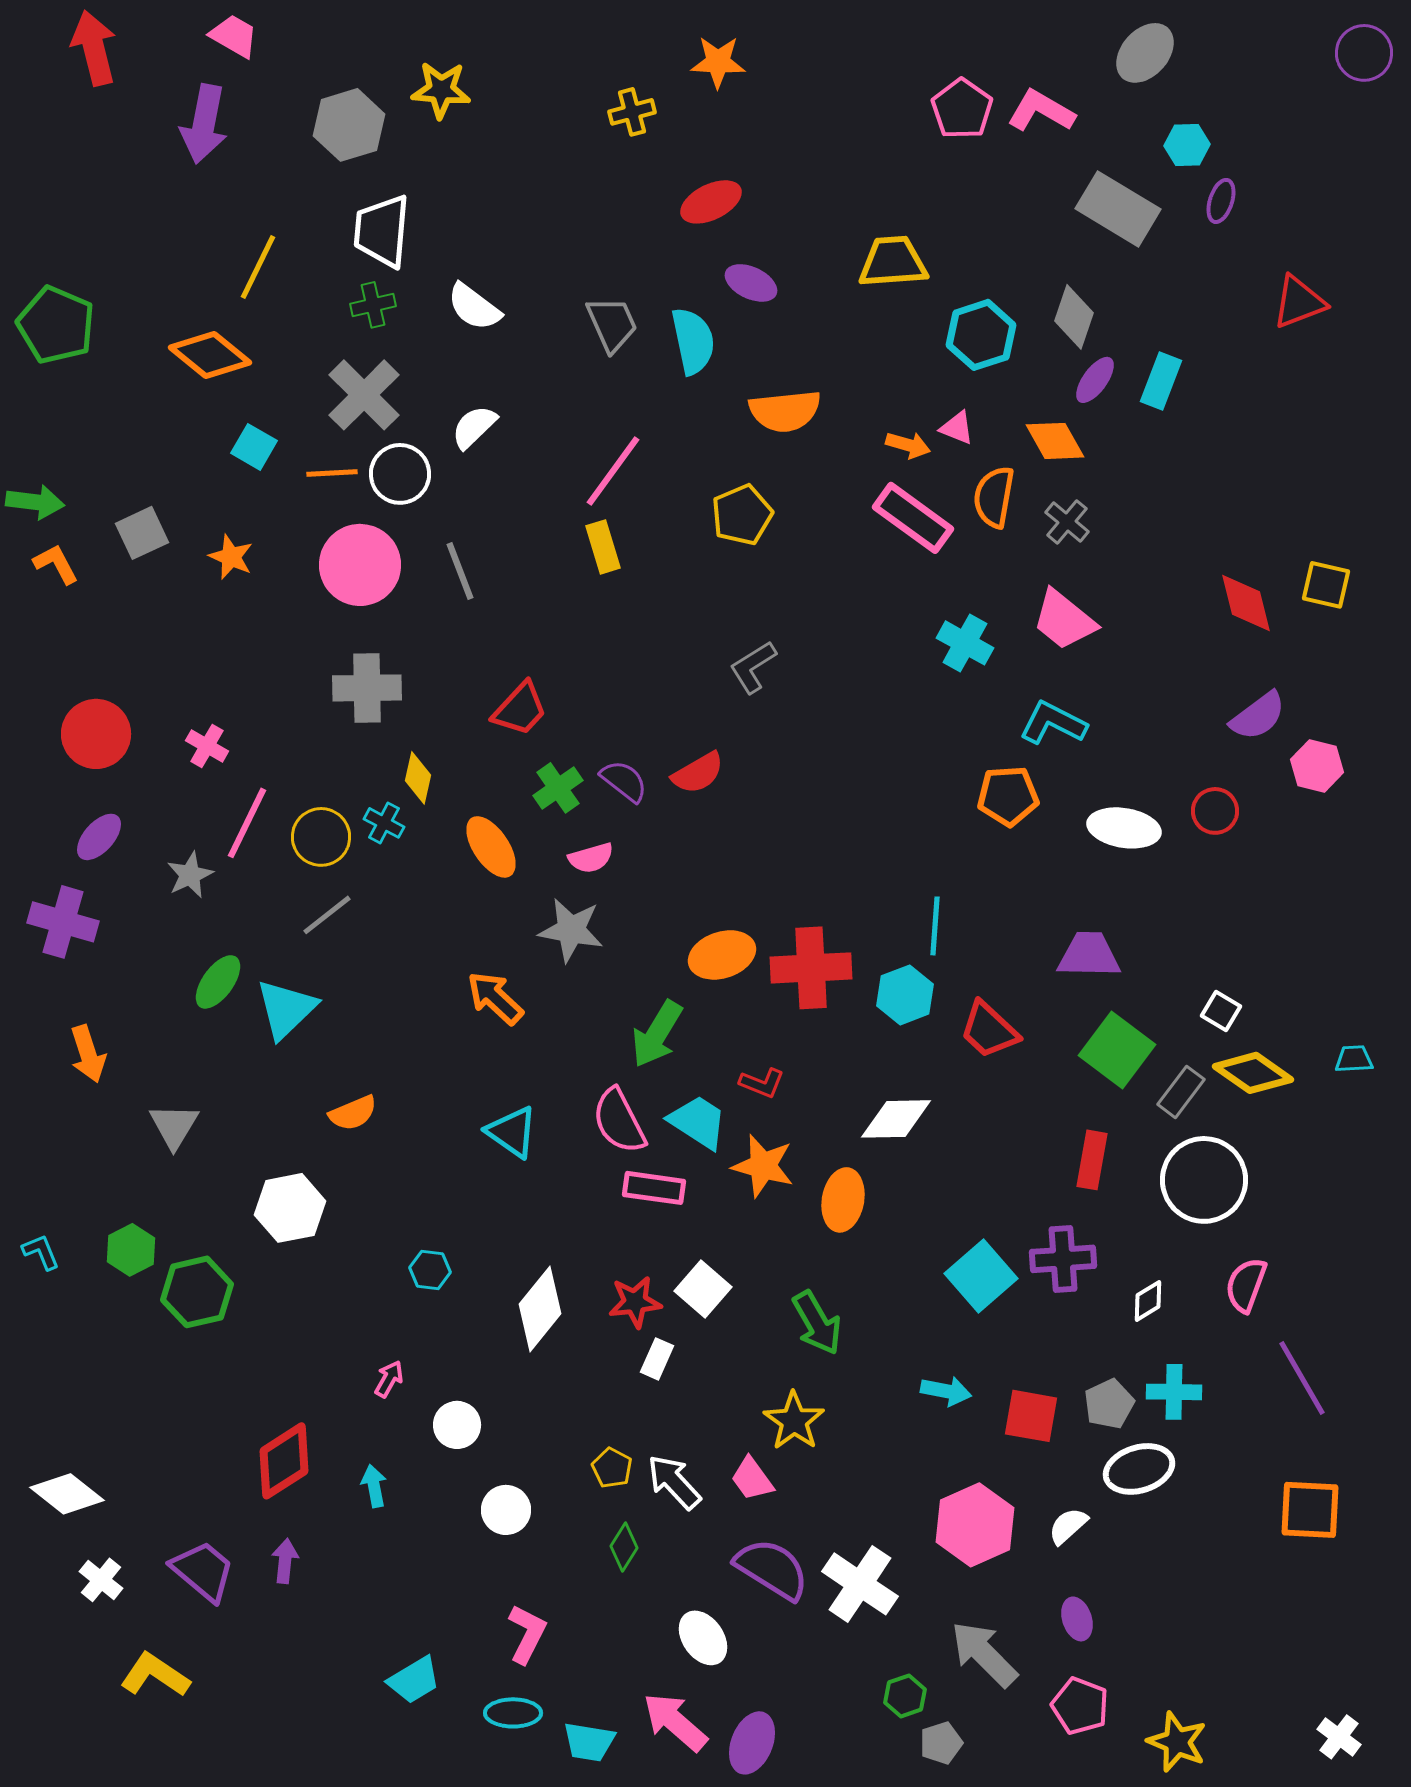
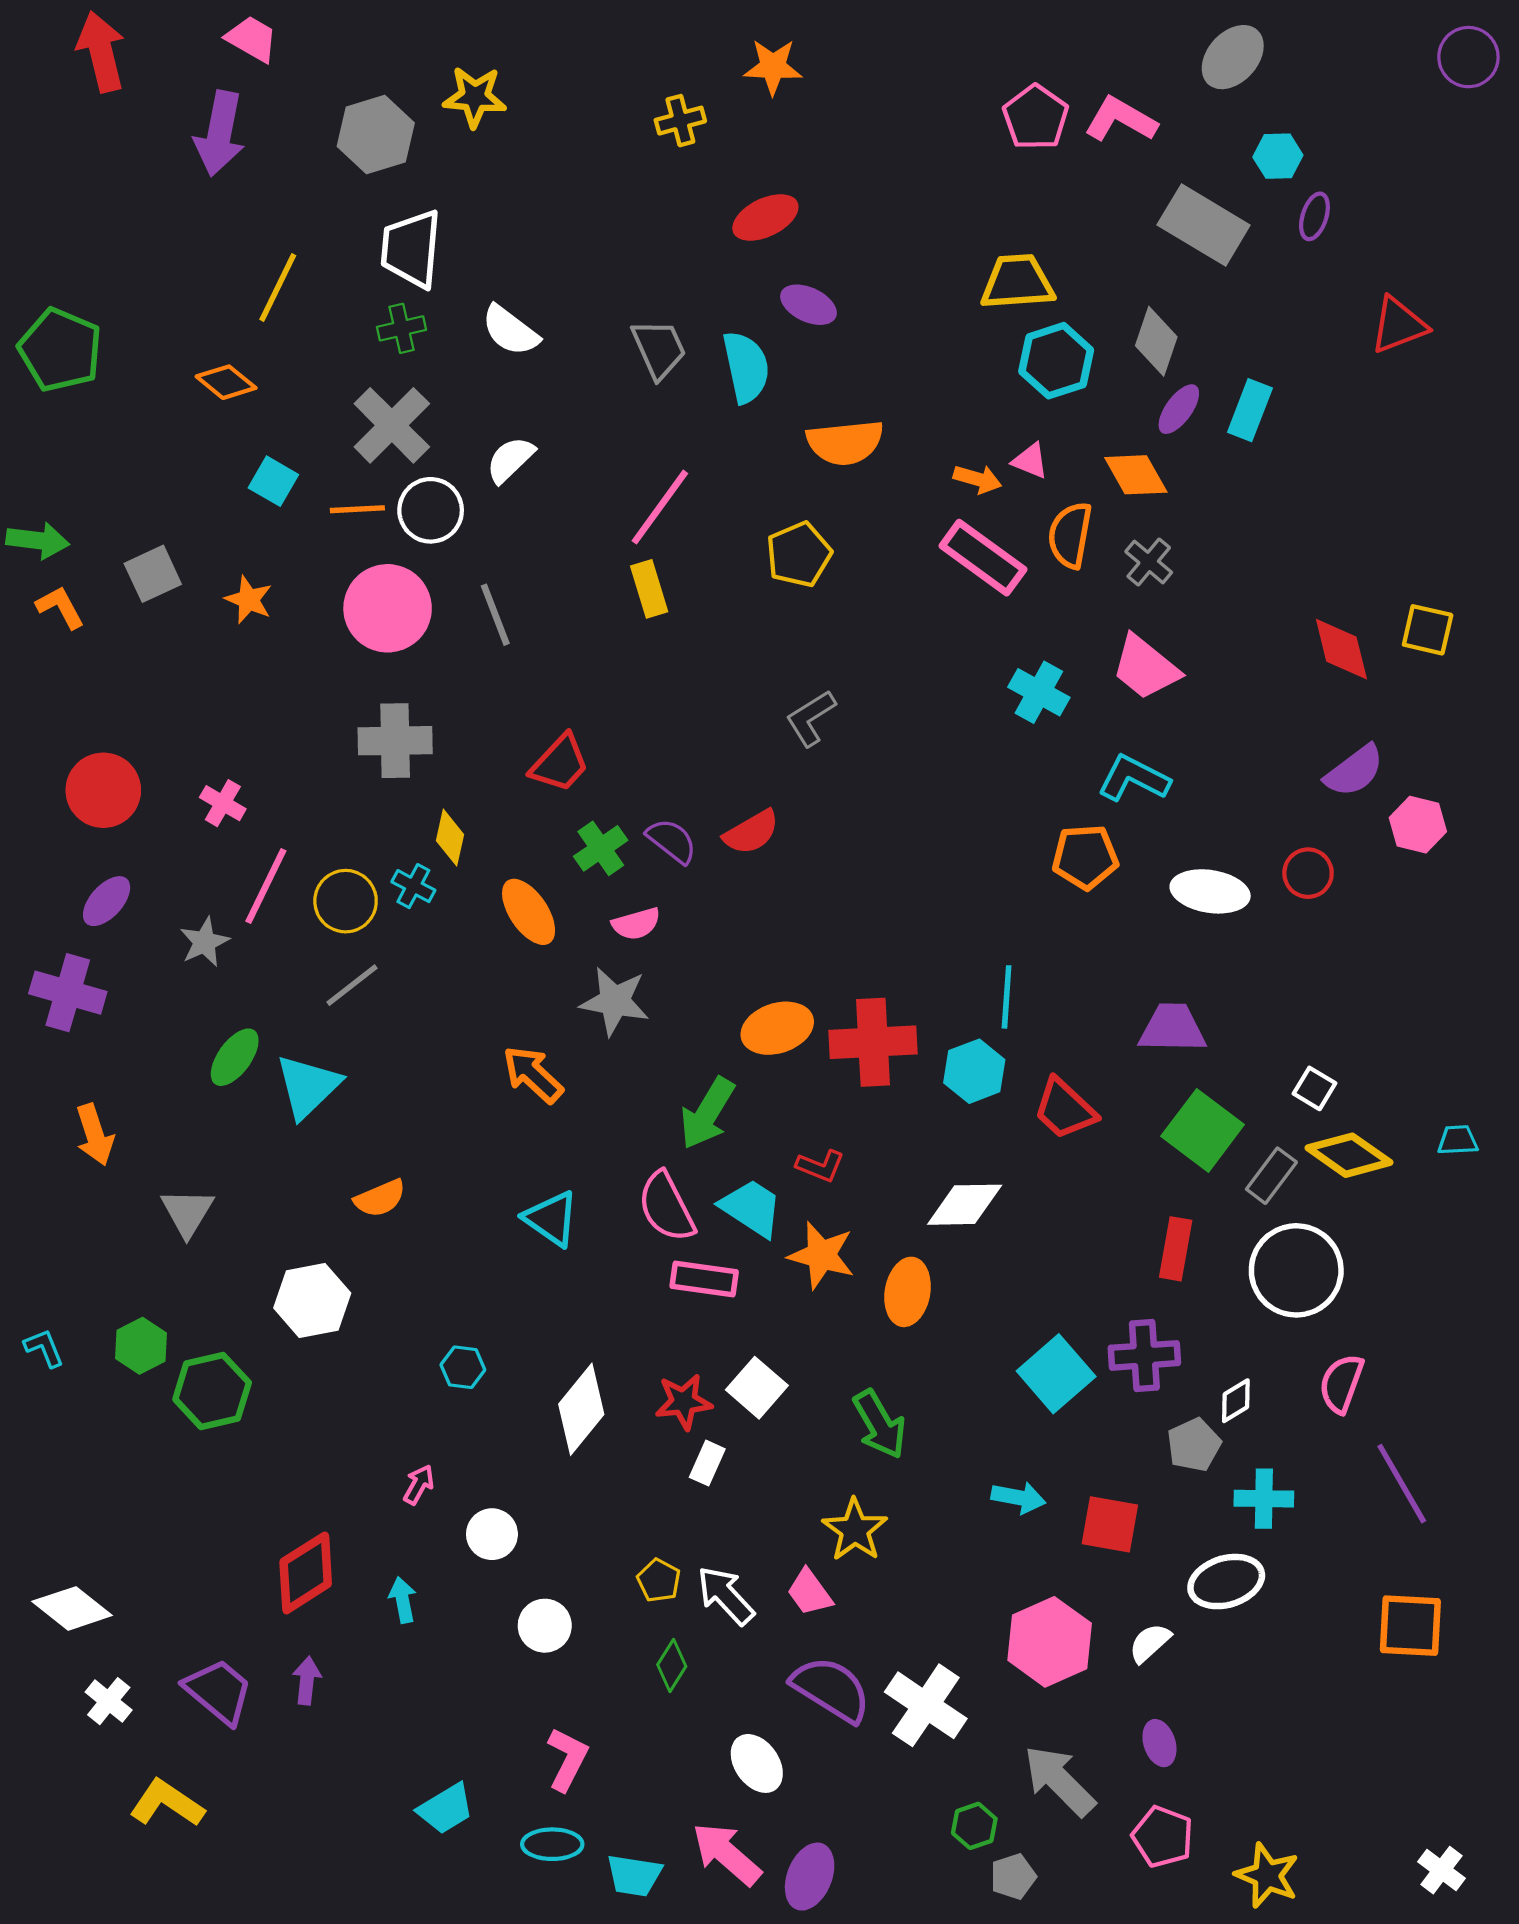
yellow trapezoid: (893, 262) -> (1017, 282), moved
orange diamond: (210, 355) -> (226, 382), size x0.7
gray pentagon: (1109, 1404) -> (1194, 1445), moved

